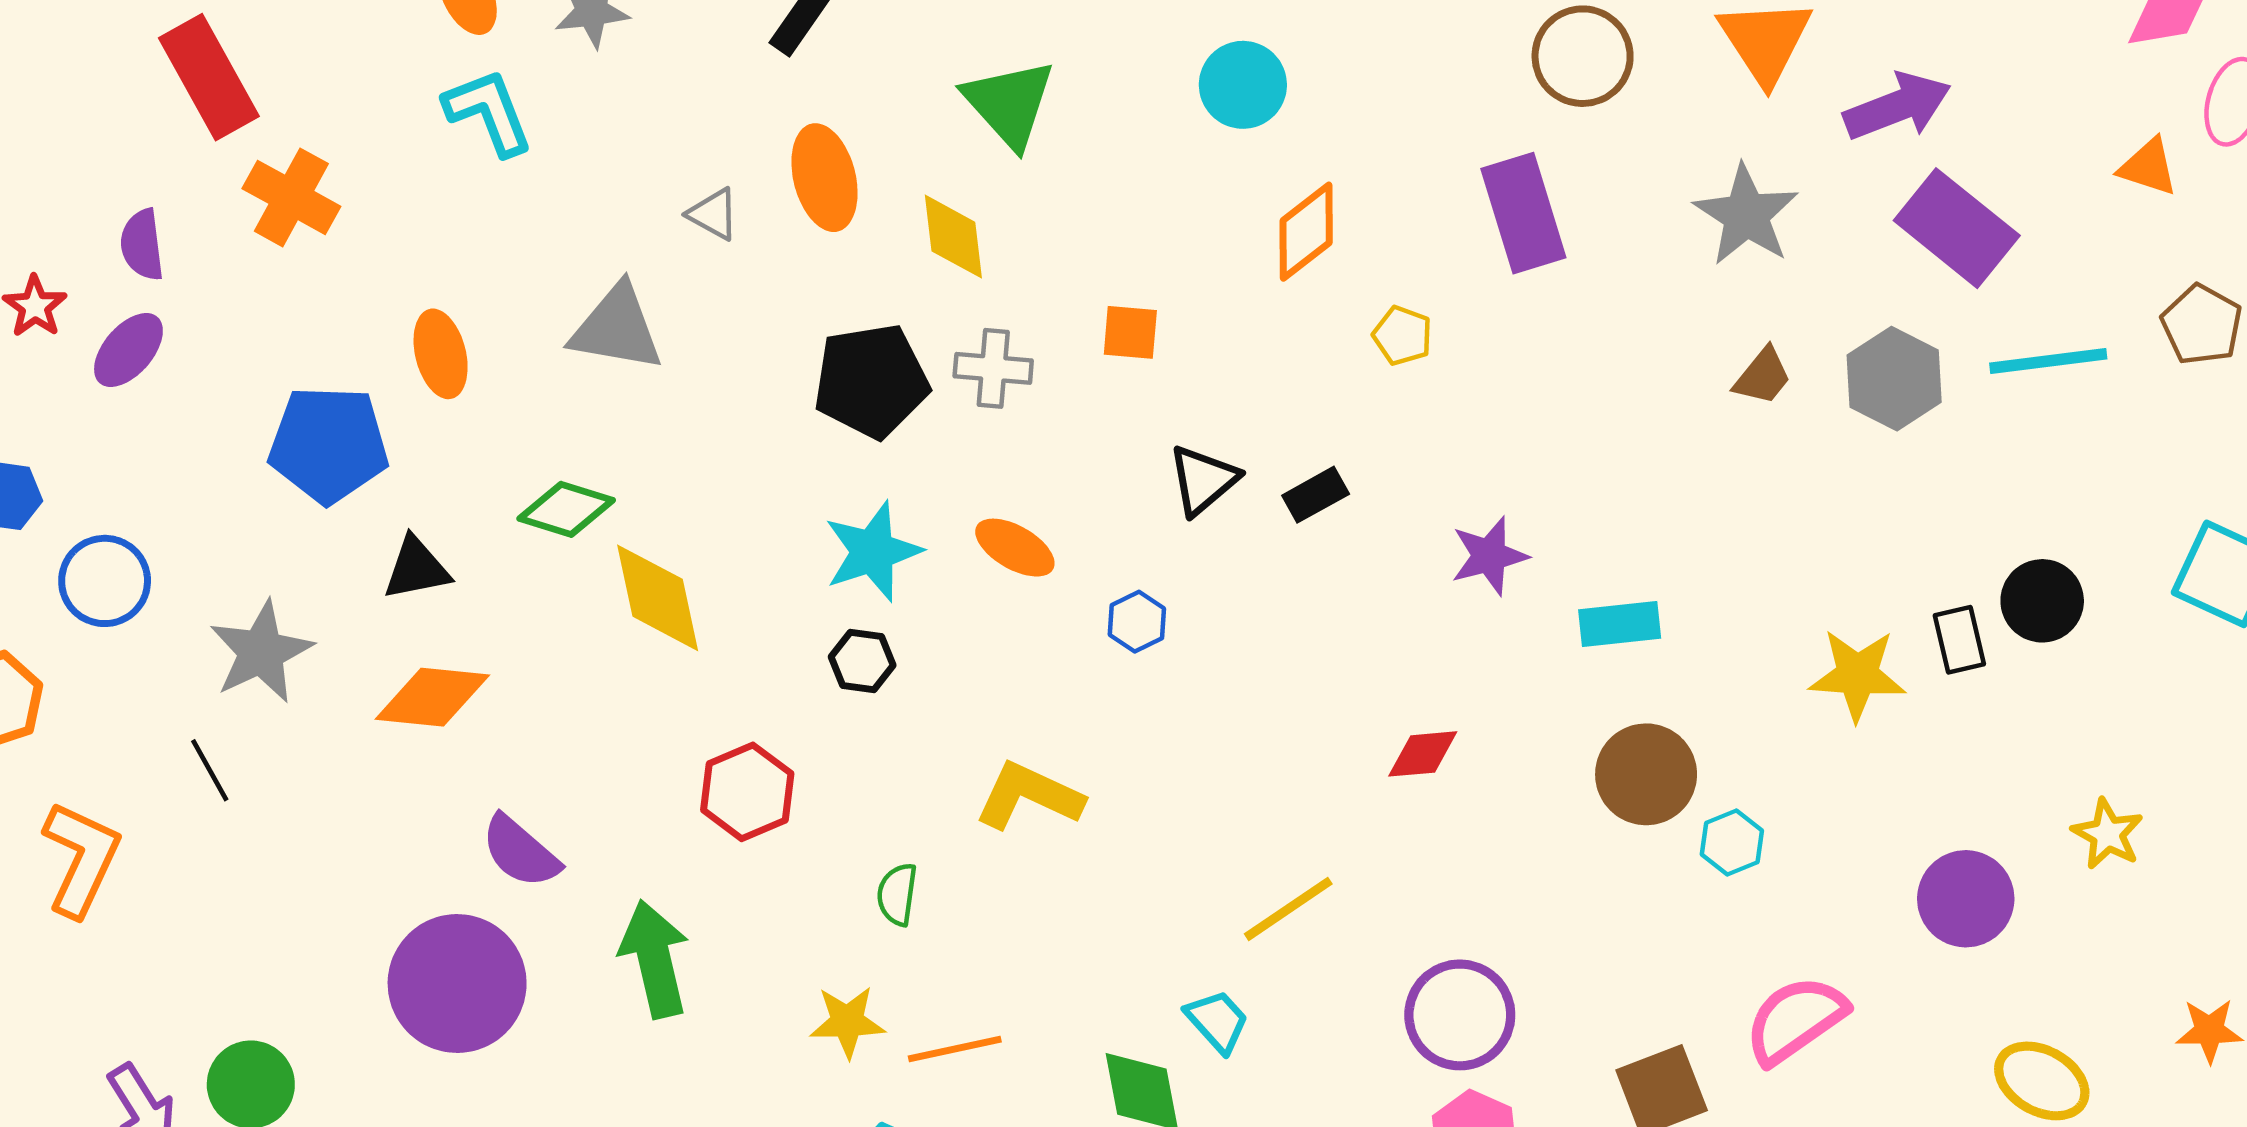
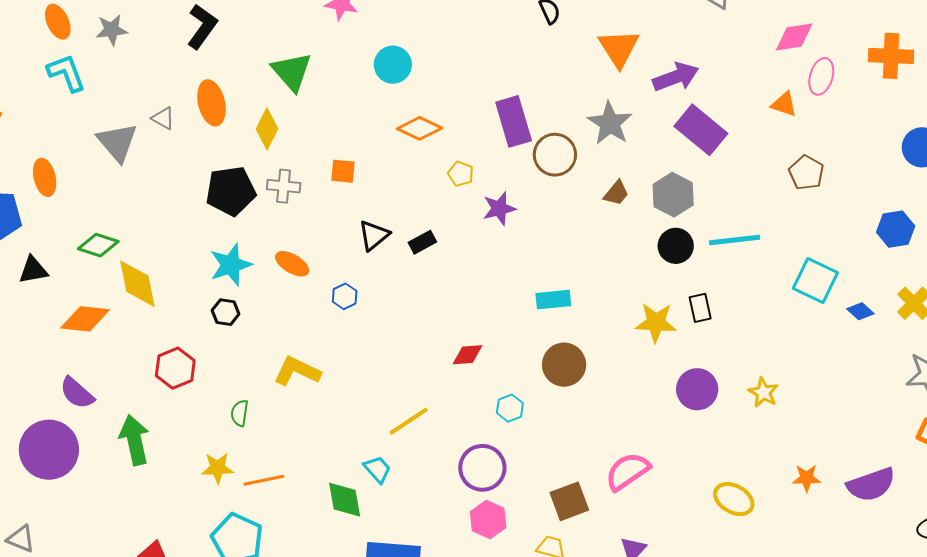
brown circle: (1583, 56) -> (555, 155), moved
orange diamond: (1306, 232) -> (420, 128), turned 63
yellow diamond: (953, 237) -> (267, 129), turned 33
gray triangle: (617, 328) -> (117, 142), moved, turned 39
cyan line: (2048, 361) -> (735, 240), moved
purple star: (1489, 556) -> (499, 208), moved
black circle: (2042, 601) -> (676, 246), moved
orange diamond: (432, 697) -> (85, 319), moved
cyan hexagon: (1732, 843) -> (510, 408), moved
purple circle: (1966, 899) -> (697, 389), moved

